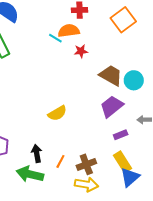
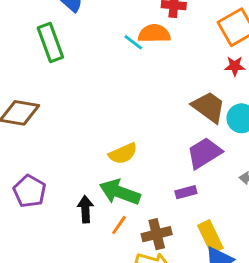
red star: (81, 51) -> (235, 66), moved
purple rectangle: (121, 135) -> (186, 192), moved
green arrow: (30, 174) -> (120, 192), moved

